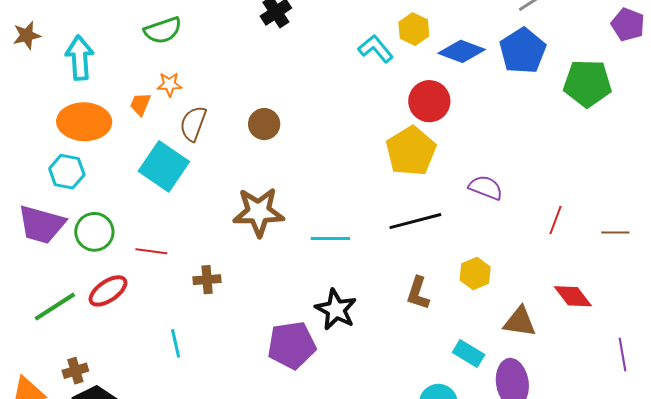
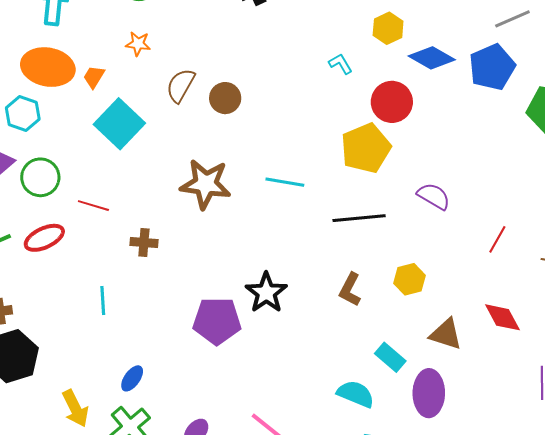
cyan L-shape: (376, 49) -> (340, 64), moved, size x0.7
orange trapezoid: (140, 104) -> (94, 77), moved
brown semicircle: (193, 124) -> (181, 85), moved
cyan line: (330, 238) -> (285, 182), moved

